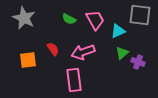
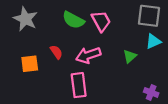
green semicircle: (69, 19) -> (73, 20), size x1.5
cyan triangle: (118, 31) -> (153, 41), moved
purple cross: (138, 62) -> (151, 92), moved

